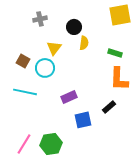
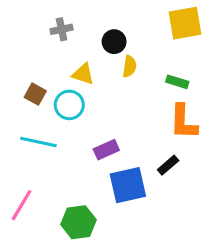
yellow triangle: (54, 48) -> (83, 74), turned -49
blue square: (83, 120) -> (128, 185), size x1.4
pink line: (24, 144) -> (21, 205), moved

